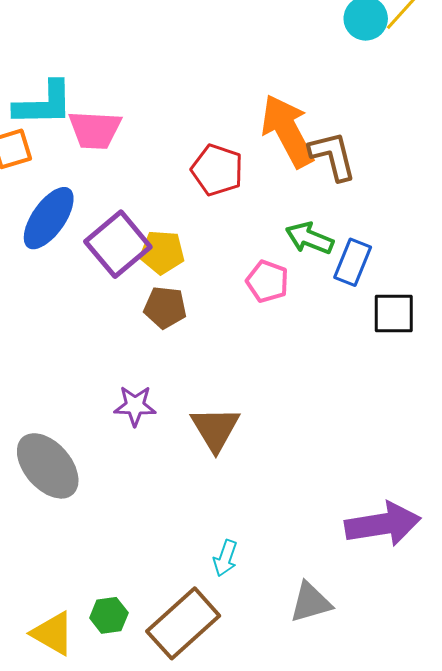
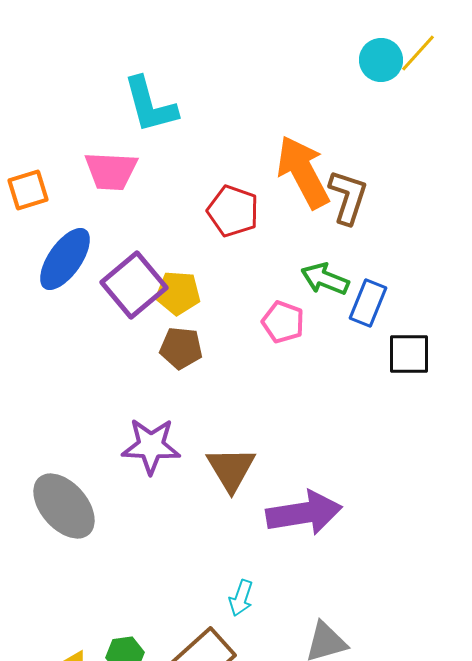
cyan L-shape: (44, 104) -> (150, 105), moved, turned 76
brown L-shape: (333, 156) -> (348, 197), turned 32
purple star: (135, 406) -> (151, 446), size x1.4
purple arrow: (383, 524) -> (304, 513), moved

